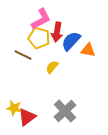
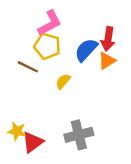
red arrow: (57, 32) -> (108, 39), moved
orange triangle: (88, 50) -> (107, 61), turned -42
gray cross: (65, 111) -> (79, 135), turned 30

